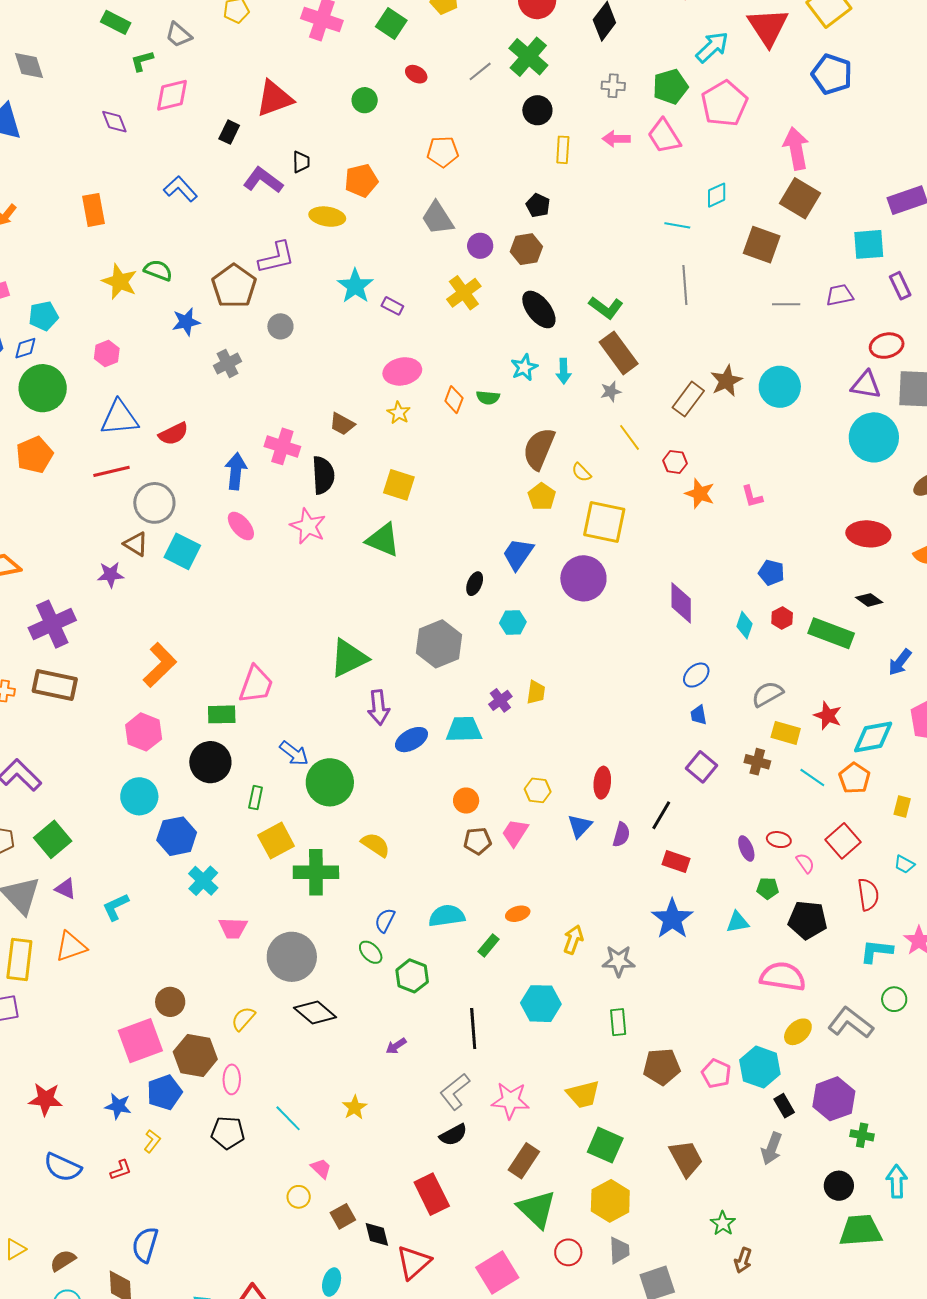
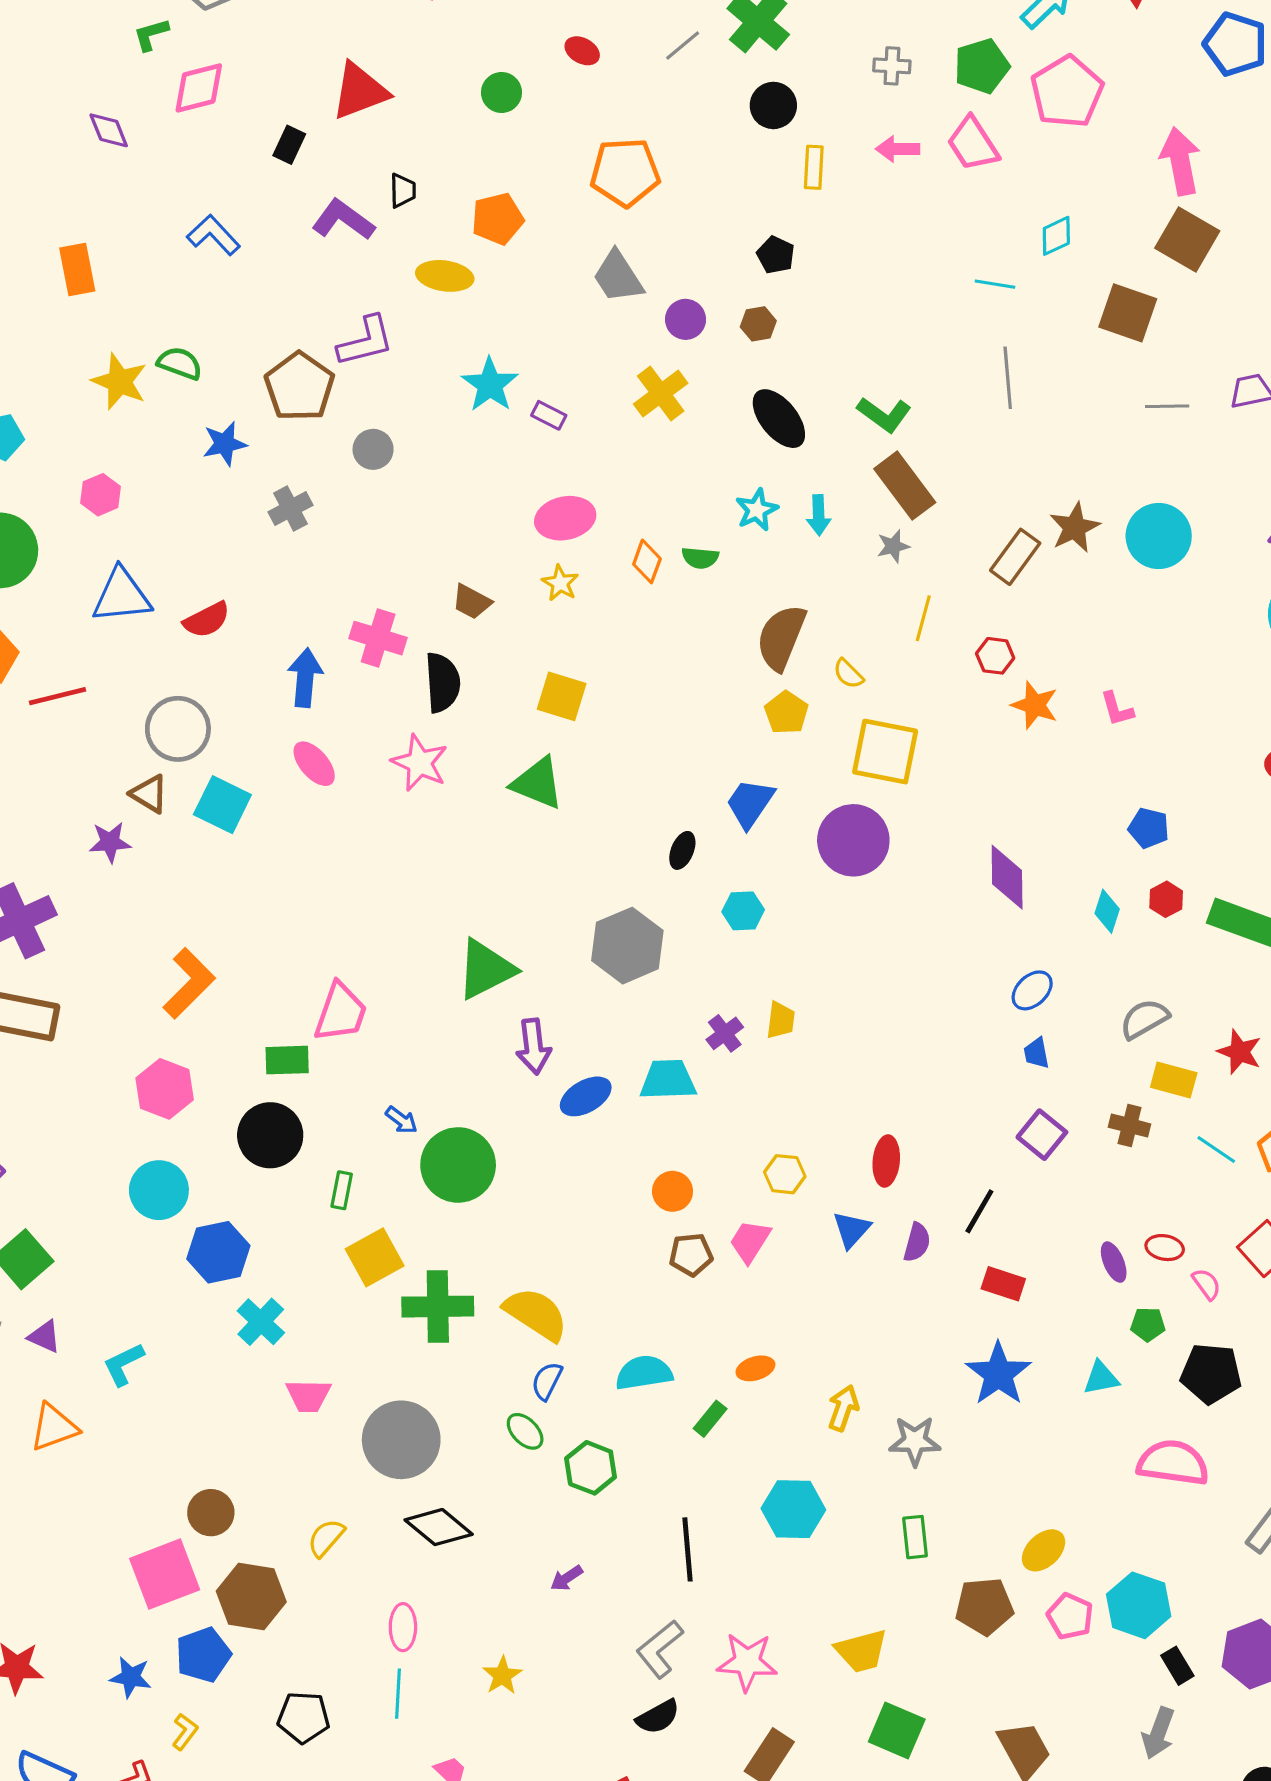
orange pentagon: (443, 152) -> (625, 172), size x1.4
brown hexagon: (526, 249) -> (758, 324), size x0.7
yellow line: (629, 437) -> (923, 618), turned 52
red line: (112, 471) -> (58, 696), moved
blue arrow: (294, 753) -> (401, 1120), size x0.7
yellow semicircle: (375, 845) -> (536, 1314), moved, size x1.4
yellow ellipse: (798, 1032) -> (1044, 1550), moved
pink ellipse: (232, 1079) -> (403, 1627), moved
cyan line: (288, 1118) -> (398, 1694), turned 48

